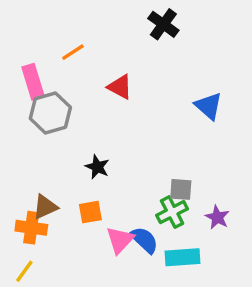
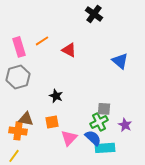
orange line: (73, 52) -> (42, 41), moved
gray hexagon: (50, 113) -> (18, 77), moved
brown triangle: (45, 207) -> (26, 119), turned 35
blue semicircle: (144, 240) -> (93, 138), moved

